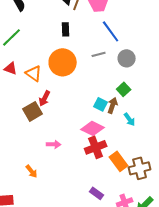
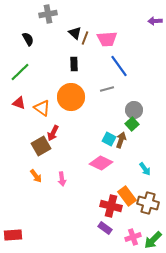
gray circle: (127, 58) -> (134, 110), moved
cyan arrow: (130, 119) -> (145, 169), moved
pink arrow: (54, 144) -> (62, 179), turned 80
red cross: (96, 147) -> (111, 206), moved, turned 35
brown cross: (140, 168) -> (148, 203), turned 30
orange arrow: (32, 171) -> (36, 176), moved

